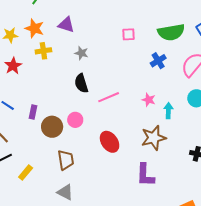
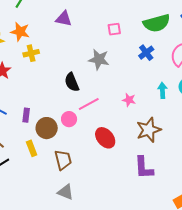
purple triangle: (66, 25) -> (64, 19), moved
gray star: (81, 53) -> (99, 59), moved, size x1.5
pink line: (109, 97) -> (89, 104), moved
pink star: (149, 100) -> (129, 100), moved
cyan arrow: (168, 111) -> (162, 90), moved
yellow rectangle: (26, 173) -> (32, 148), moved, turned -56

